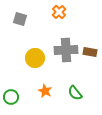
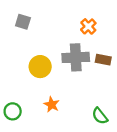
orange cross: (59, 12) -> (88, 26), moved
green semicircle: (75, 93) -> (100, 116), moved

